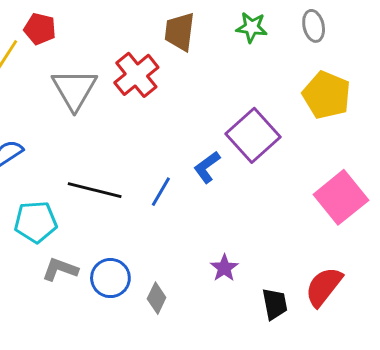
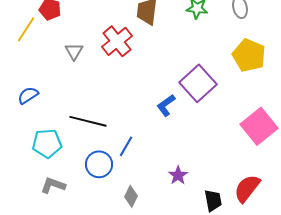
gray triangle: (74, 89) -> (74, 51), size x0.6
blue line: (161, 192) -> (126, 146), moved
gray L-shape: (60, 269) -> (53, 185), moved
blue circle: (110, 278) -> (99, 164), moved

